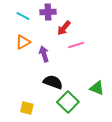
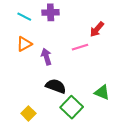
red arrow: (64, 28) -> (97, 29), moved
yellow square: (27, 108) -> (28, 113), turned 32

